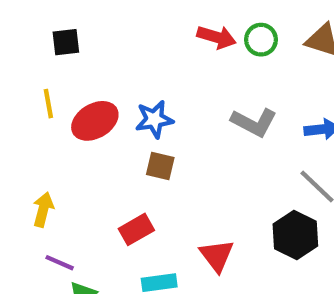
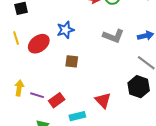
blue star: (154, 119) -> (65, 30), moved
red rectangle: (136, 229) -> (57, 100), moved
purple line: (60, 263) -> (37, 95), moved

